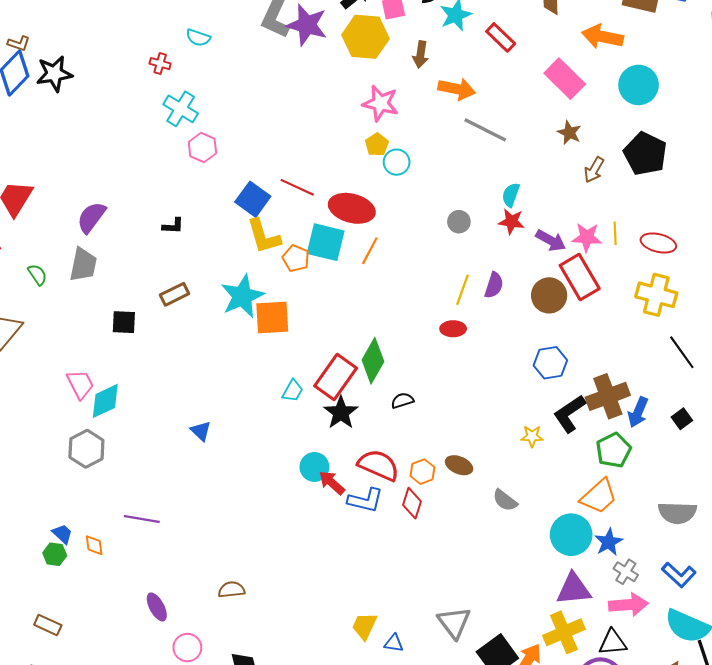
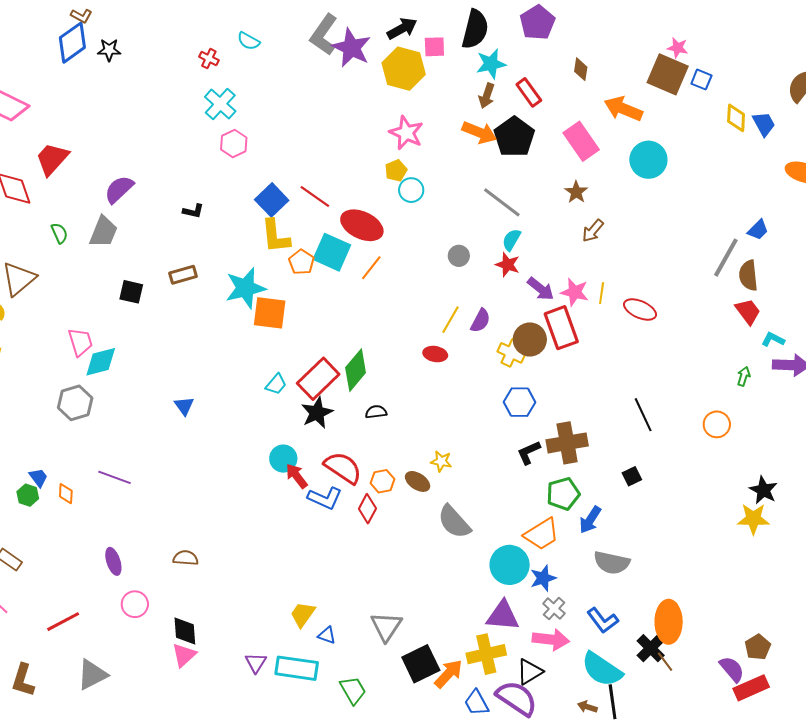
brown arrow: (421, 55) -> (487, 96), moved
black star: (54, 74) -> (109, 50), size x0.7
gray line: (485, 130) -> (502, 202), moved
black pentagon: (645, 154) -> (514, 137), moved
yellow cross: (656, 295) -> (511, 353), moved, size x0.7
blue arrow: (638, 412) -> (590, 520), moved
black L-shape: (570, 414) -> (529, 453), size x0.7
yellow star: (532, 436) -> (441, 461), moved
gray semicircle: (505, 500) -> (454, 522), size x1.5
black triangle: (613, 642) -> (530, 672), turned -36

